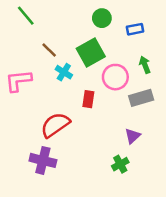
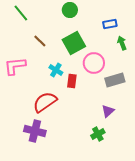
green circle: (102, 18) -> (70, 10), moved
green arrow: (145, 65) -> (122, 43), moved
cyan cross: (64, 72) -> (56, 70), moved

